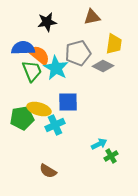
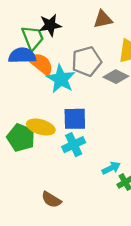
green trapezoid: (32, 71) -> (33, 38), moved
green pentagon: (22, 118) -> (21, 138), turned 30
cyan cross: (55, 125) -> (74, 145), moved

